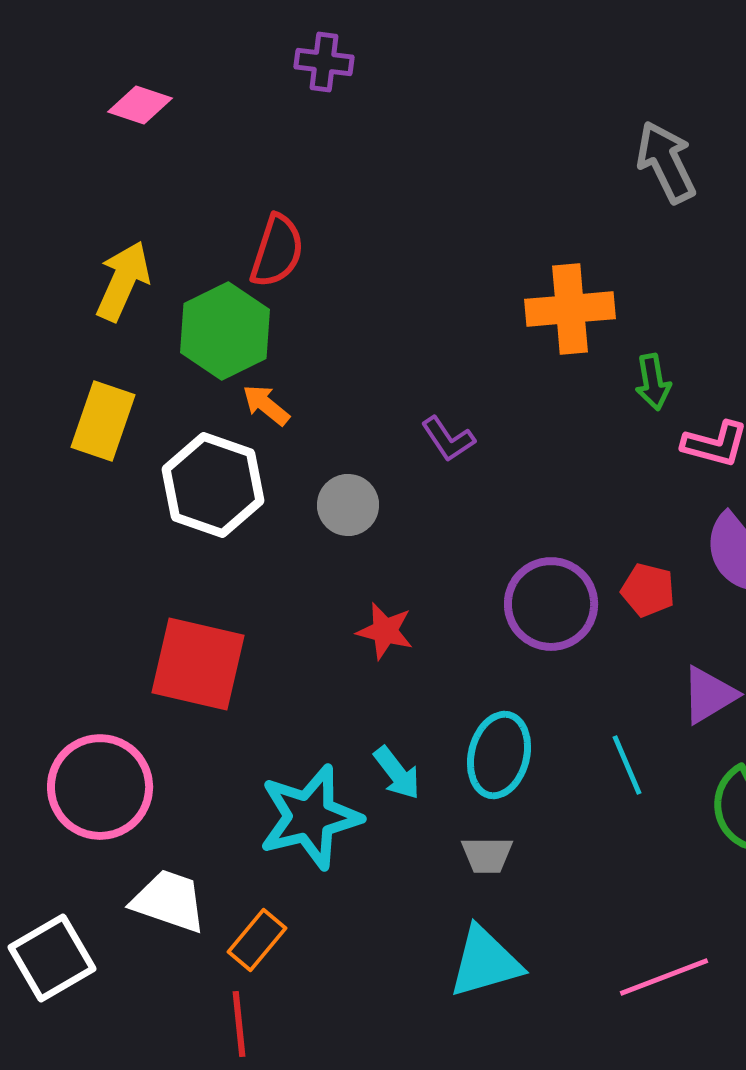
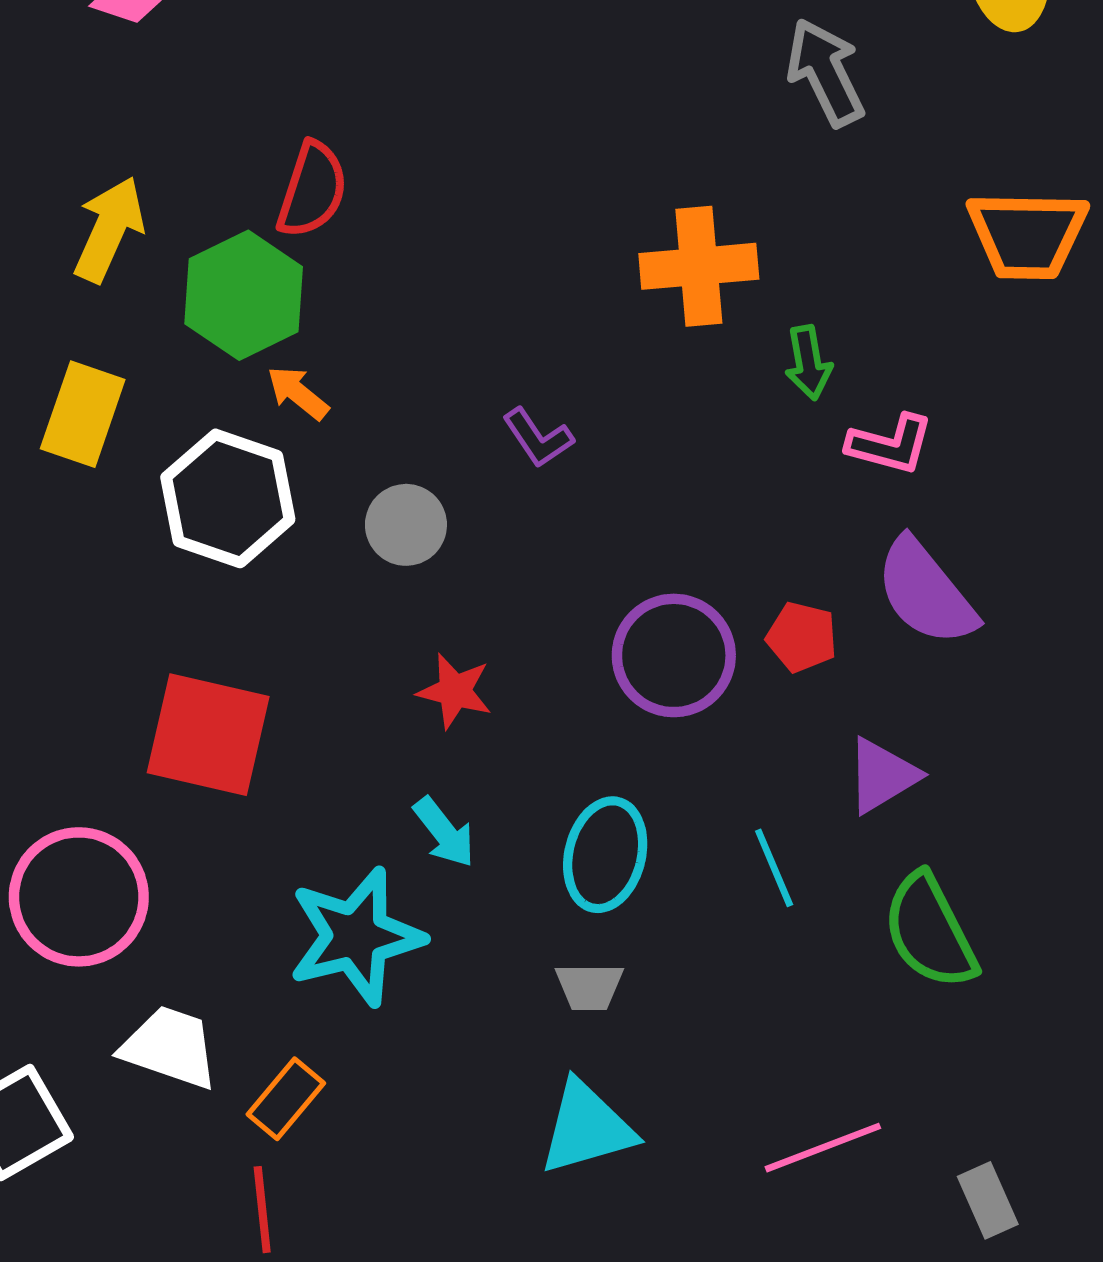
cyan arrow: (397, 773) -> (444, 832), moved

